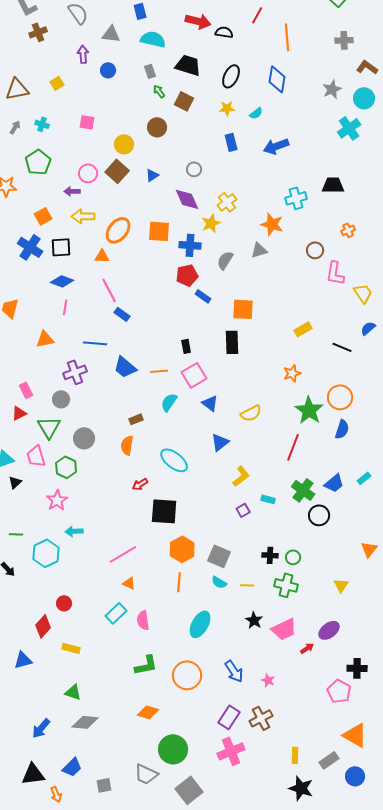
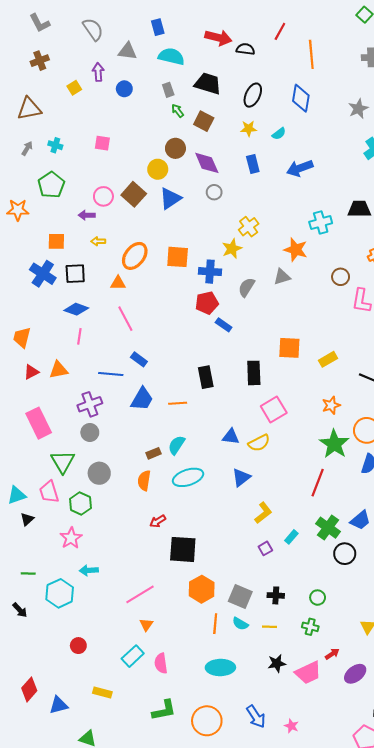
brown cross: (38, 32) -> (40, 61), moved
yellow square: (57, 83) -> (74, 88), moved
yellow circle: (124, 144) -> (158, 169), moved
blue triangle: (152, 175) -> (170, 198), size x1.6
purple diamond: (187, 199) -> (207, 163), moved
orange square: (43, 216) -> (56, 241), turned 30
yellow arrow: (83, 216) -> (98, 241), size x0.6
orange square: (243, 309) -> (289, 348), moved
blue rectangle: (122, 314) -> (139, 359), moved
black rectangle: (186, 346) -> (206, 377), size x1.5
blue trapezoid: (125, 367) -> (142, 399), turned -100
orange star: (292, 373) -> (331, 405), moved
pink square: (194, 375) -> (274, 409), moved
pink rectangle: (26, 390) -> (39, 423), size x1.8
gray circle: (61, 399) -> (90, 432), moved
cyan semicircle: (169, 402) -> (177, 445), moved
blue triangle: (210, 403) -> (231, 437), turned -30
red triangle: (19, 413) -> (31, 372), moved
yellow semicircle: (251, 413) -> (259, 443), moved
cyan ellipse: (174, 460) -> (188, 477), moved, turned -56
cyan rectangle: (268, 499) -> (291, 537), turned -64
black cross: (270, 555) -> (276, 595), moved
orange line: (179, 582) -> (215, 624), moved
orange triangle: (129, 583) -> (146, 625), turned 40
green cross: (286, 585) -> (310, 627), size x0.7
black star: (254, 620) -> (277, 663), turned 30
cyan ellipse: (200, 624) -> (220, 668), turned 60
red diamond: (43, 626) -> (29, 689), moved
yellow rectangle: (71, 648) -> (102, 693), moved
red arrow: (307, 648) -> (332, 654), moved
blue triangle: (23, 660) -> (58, 705), moved

